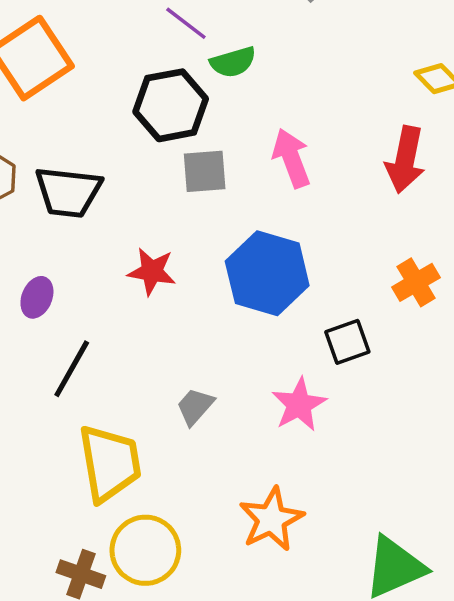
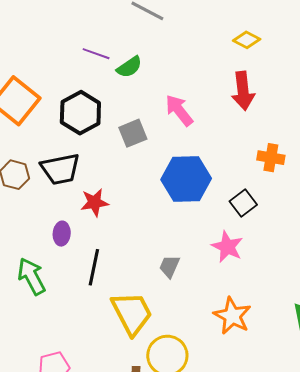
black hexagon: (171, 105) -> (80, 113), moved
red star: (152, 271) -> (95, 202), moved
orange cross: (416, 282) -> (271, 158), turned -32

